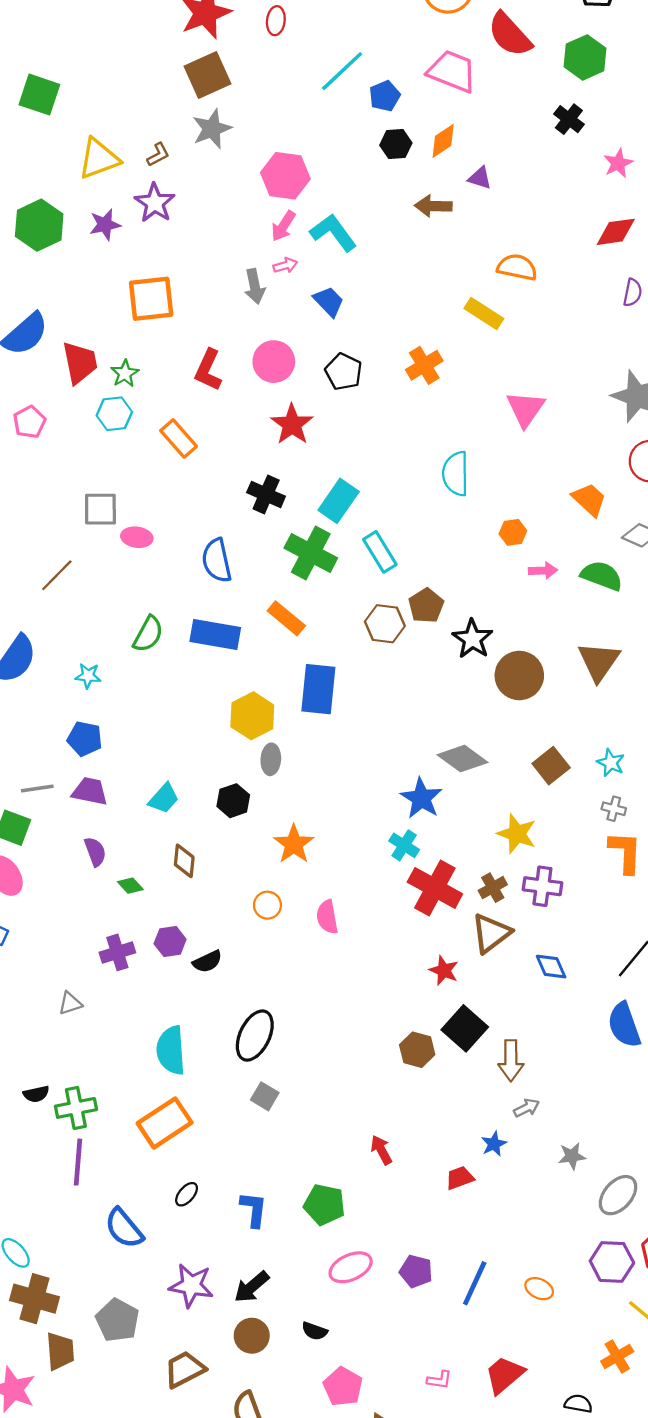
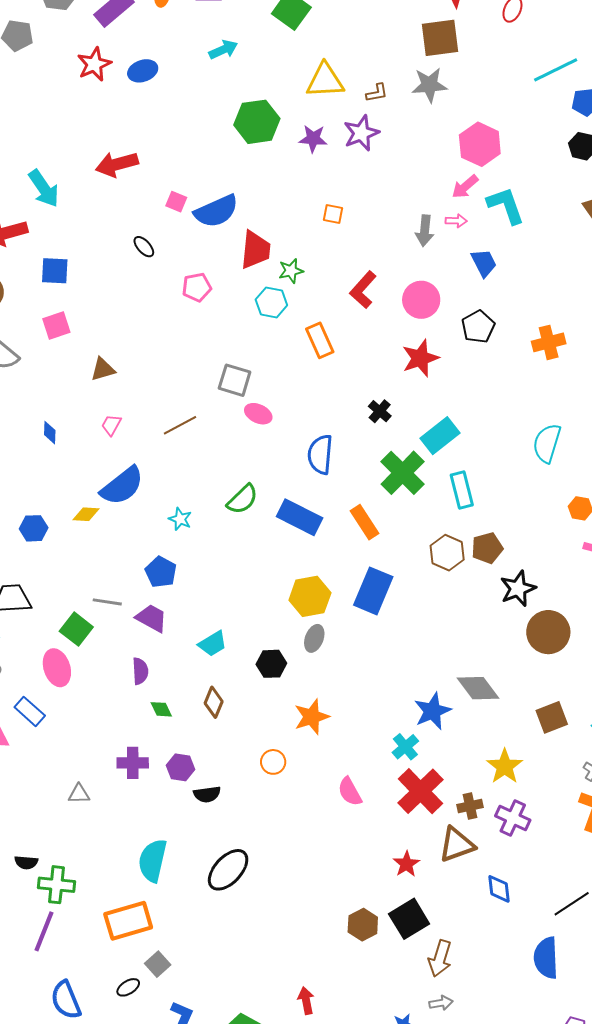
orange square: (151, 299) -> (333, 214), size x0.5
black cross: (266, 494) -> (380, 411), size x0.7
pink semicircle: (327, 917) -> (350, 792), moved, turned -36
gray square: (265, 1096) -> (158, 964), moved

